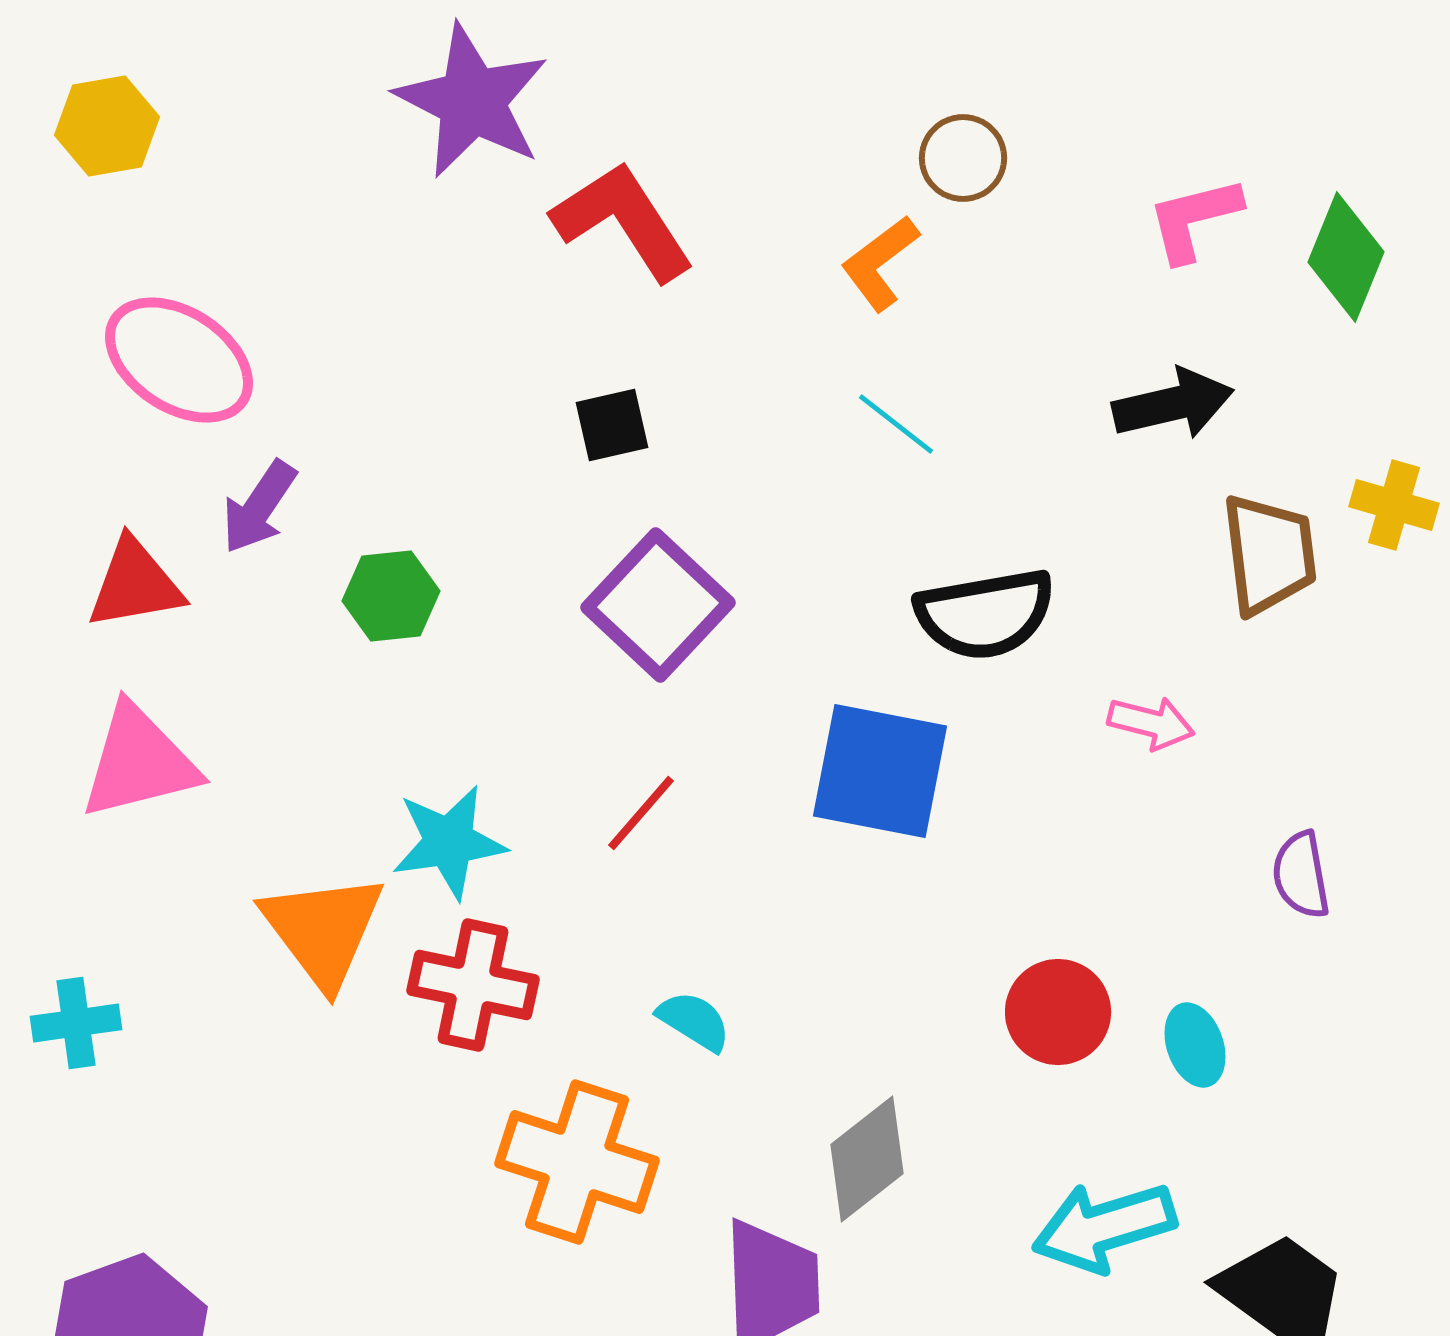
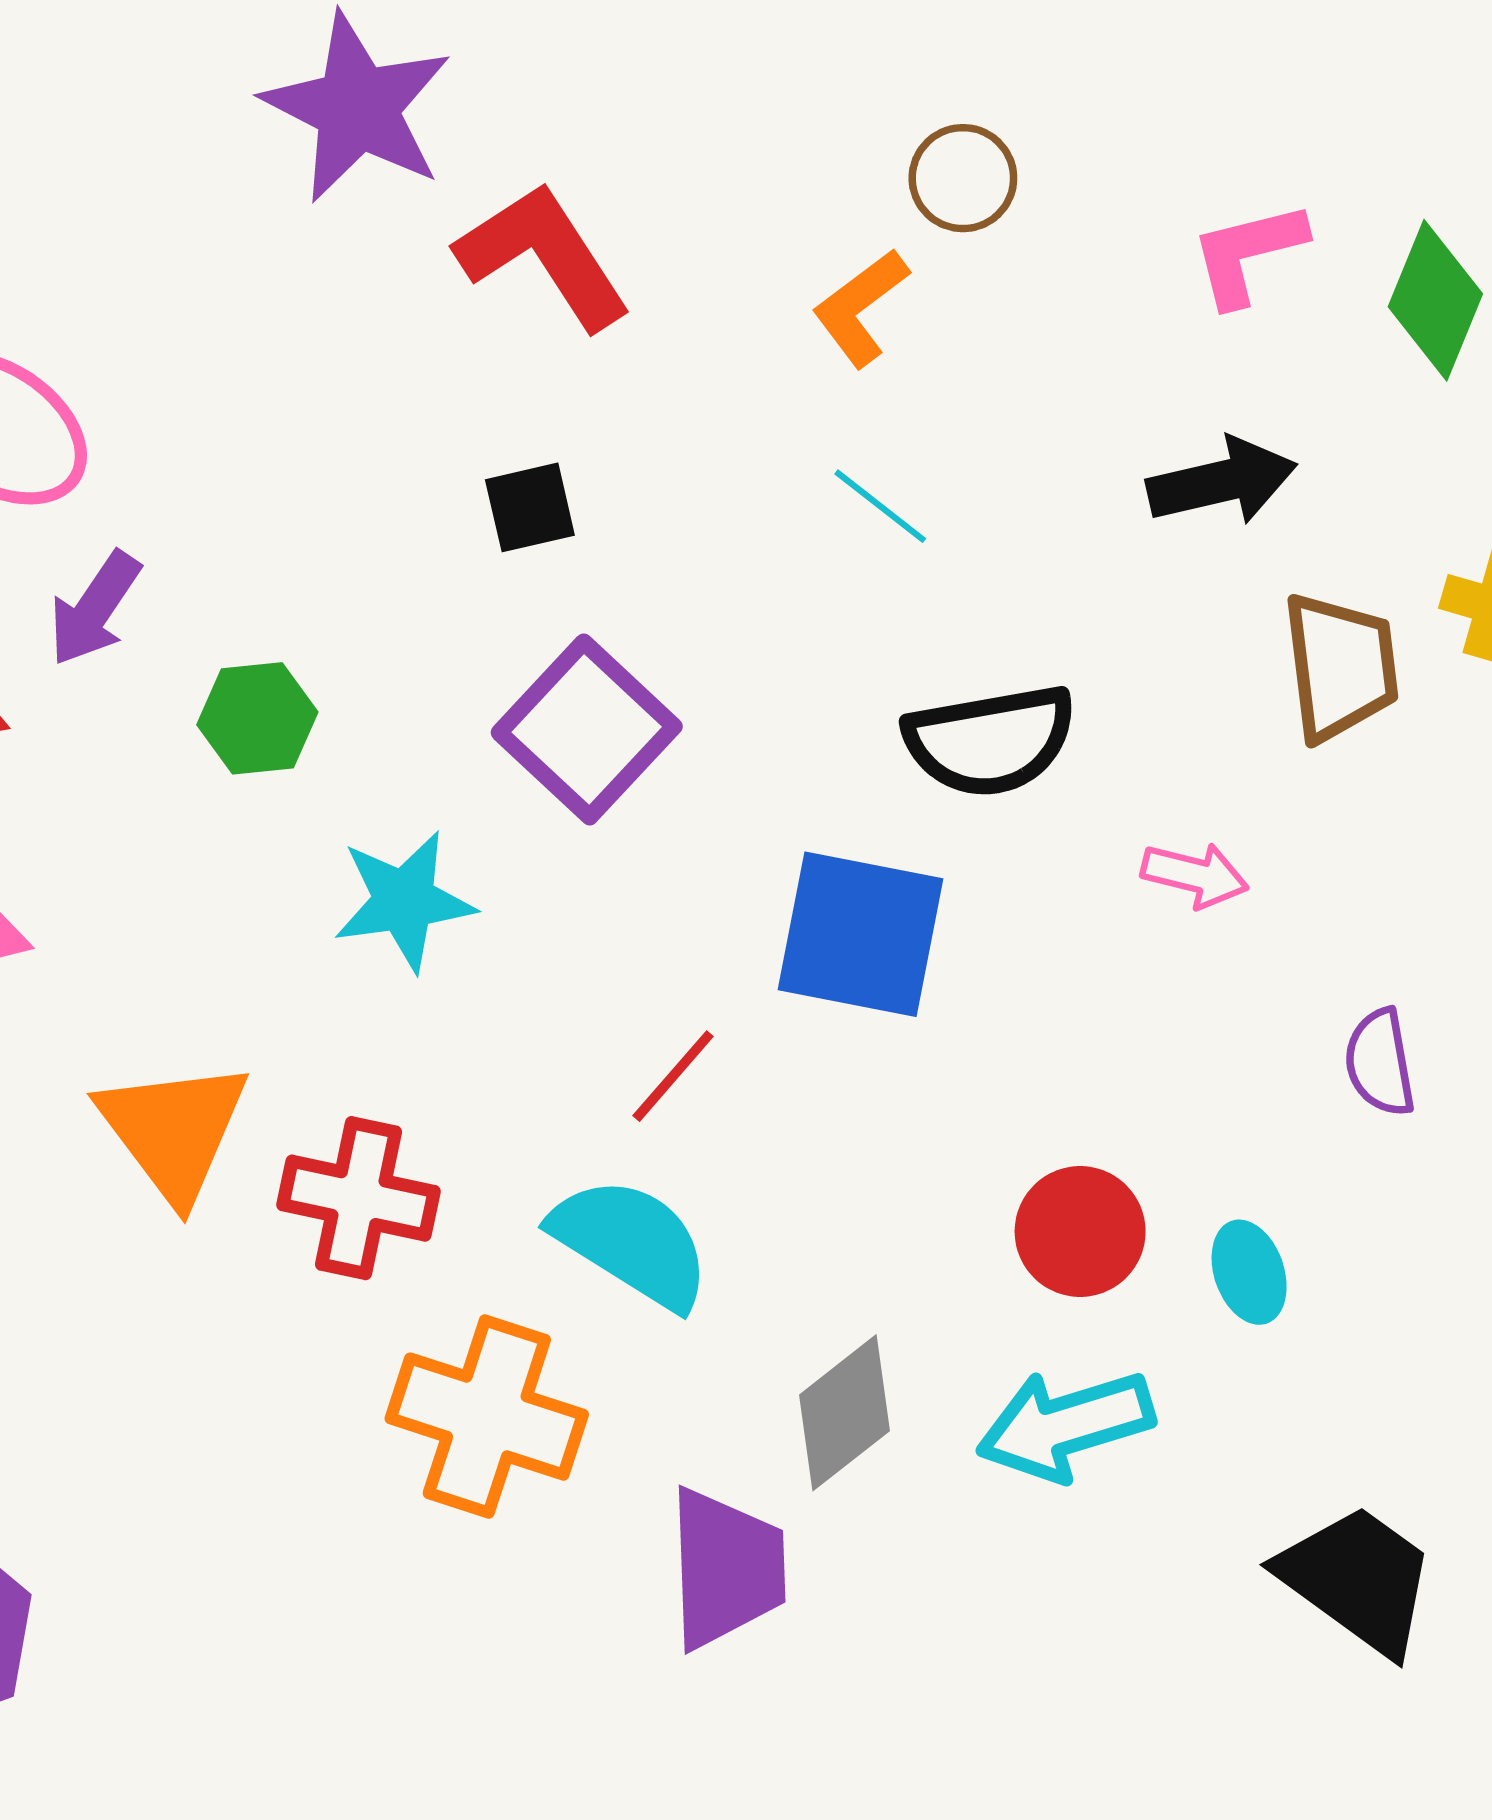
red line: (641, 813) -> (673, 1076), moved
cyan star: (449, 842) -> (404, 901), moved
cyan semicircle: (694, 1021) -> (631, 1243), size x1.8
cyan arrow: (1104, 1227) -> (1065, 1425), moved

